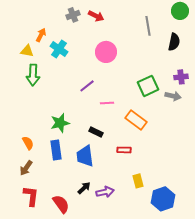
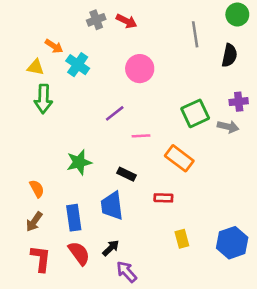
orange arrow: (41, 35) -> (54, 46), turned 96
blue rectangle: (56, 150) -> (74, 218), moved
purple arrow: (105, 192) -> (127, 272), moved, turned -120
blue hexagon: (163, 199) -> (232, 243), moved
red semicircle: (61, 204) -> (79, 253), moved

